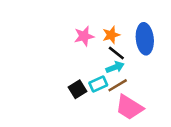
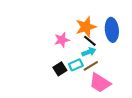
orange star: (111, 35) -> (86, 27), size x1.5
pink star: (84, 36) -> (62, 40), moved

